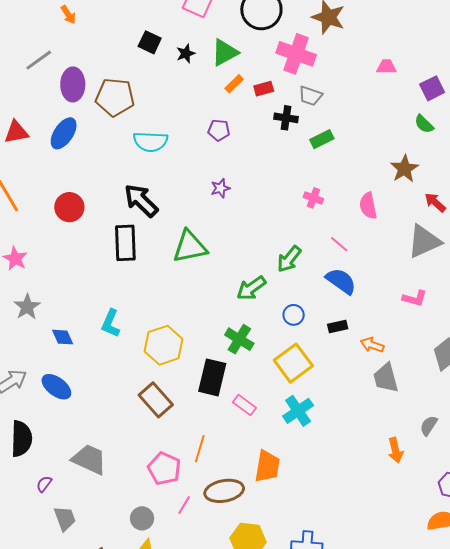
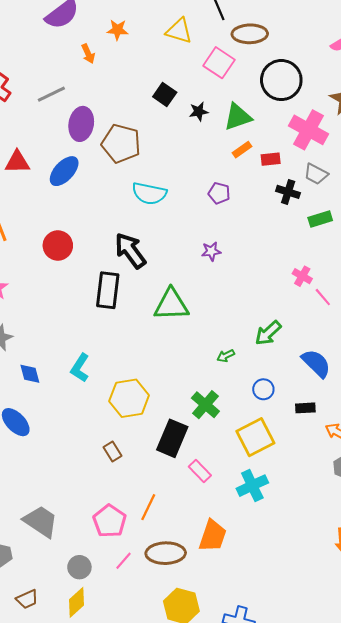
pink line: (339, 244) -> (323, 297), moved
green arrow: (251, 288) -> (226, 356), size x0.6
brown rectangle: (156, 400) -> (112, 452), size x0.6
gray trapezoid: (89, 459) -> (41, 521), moved

